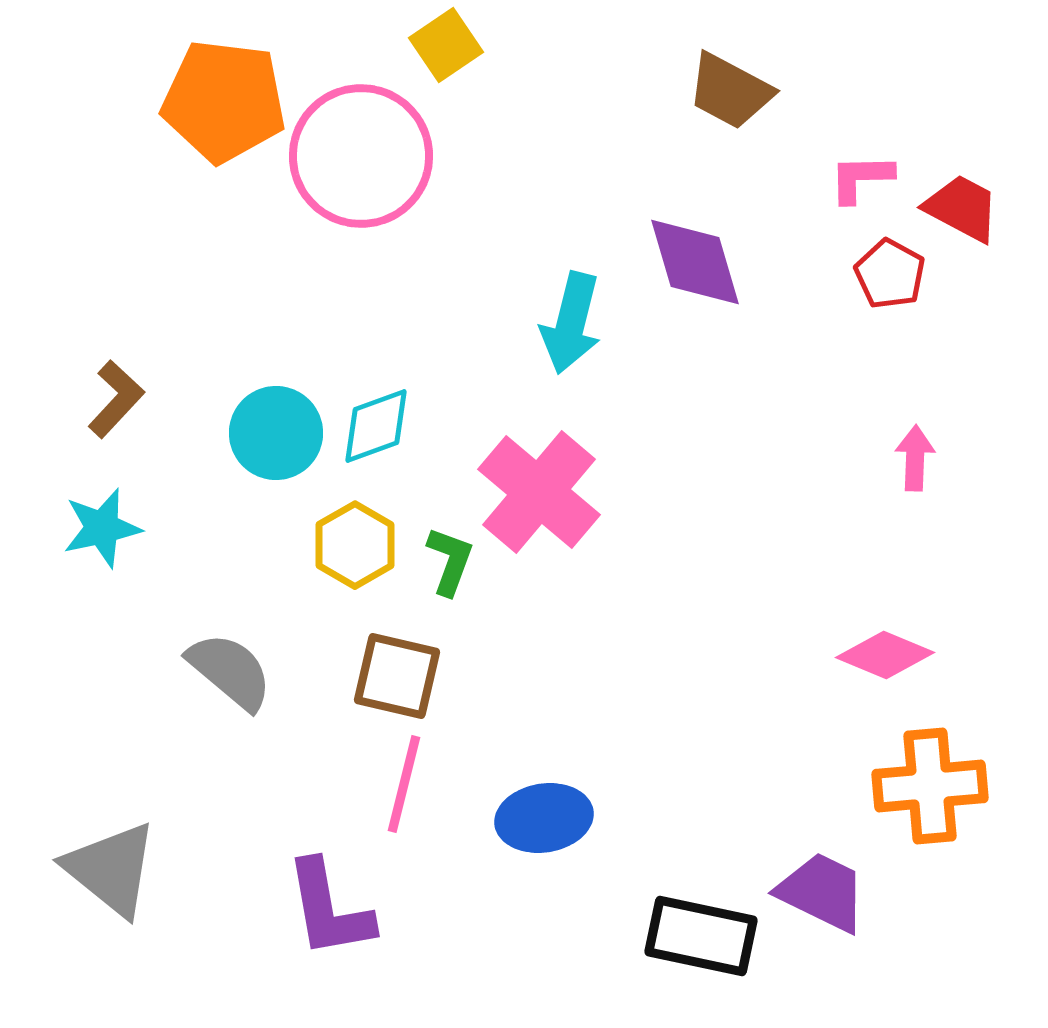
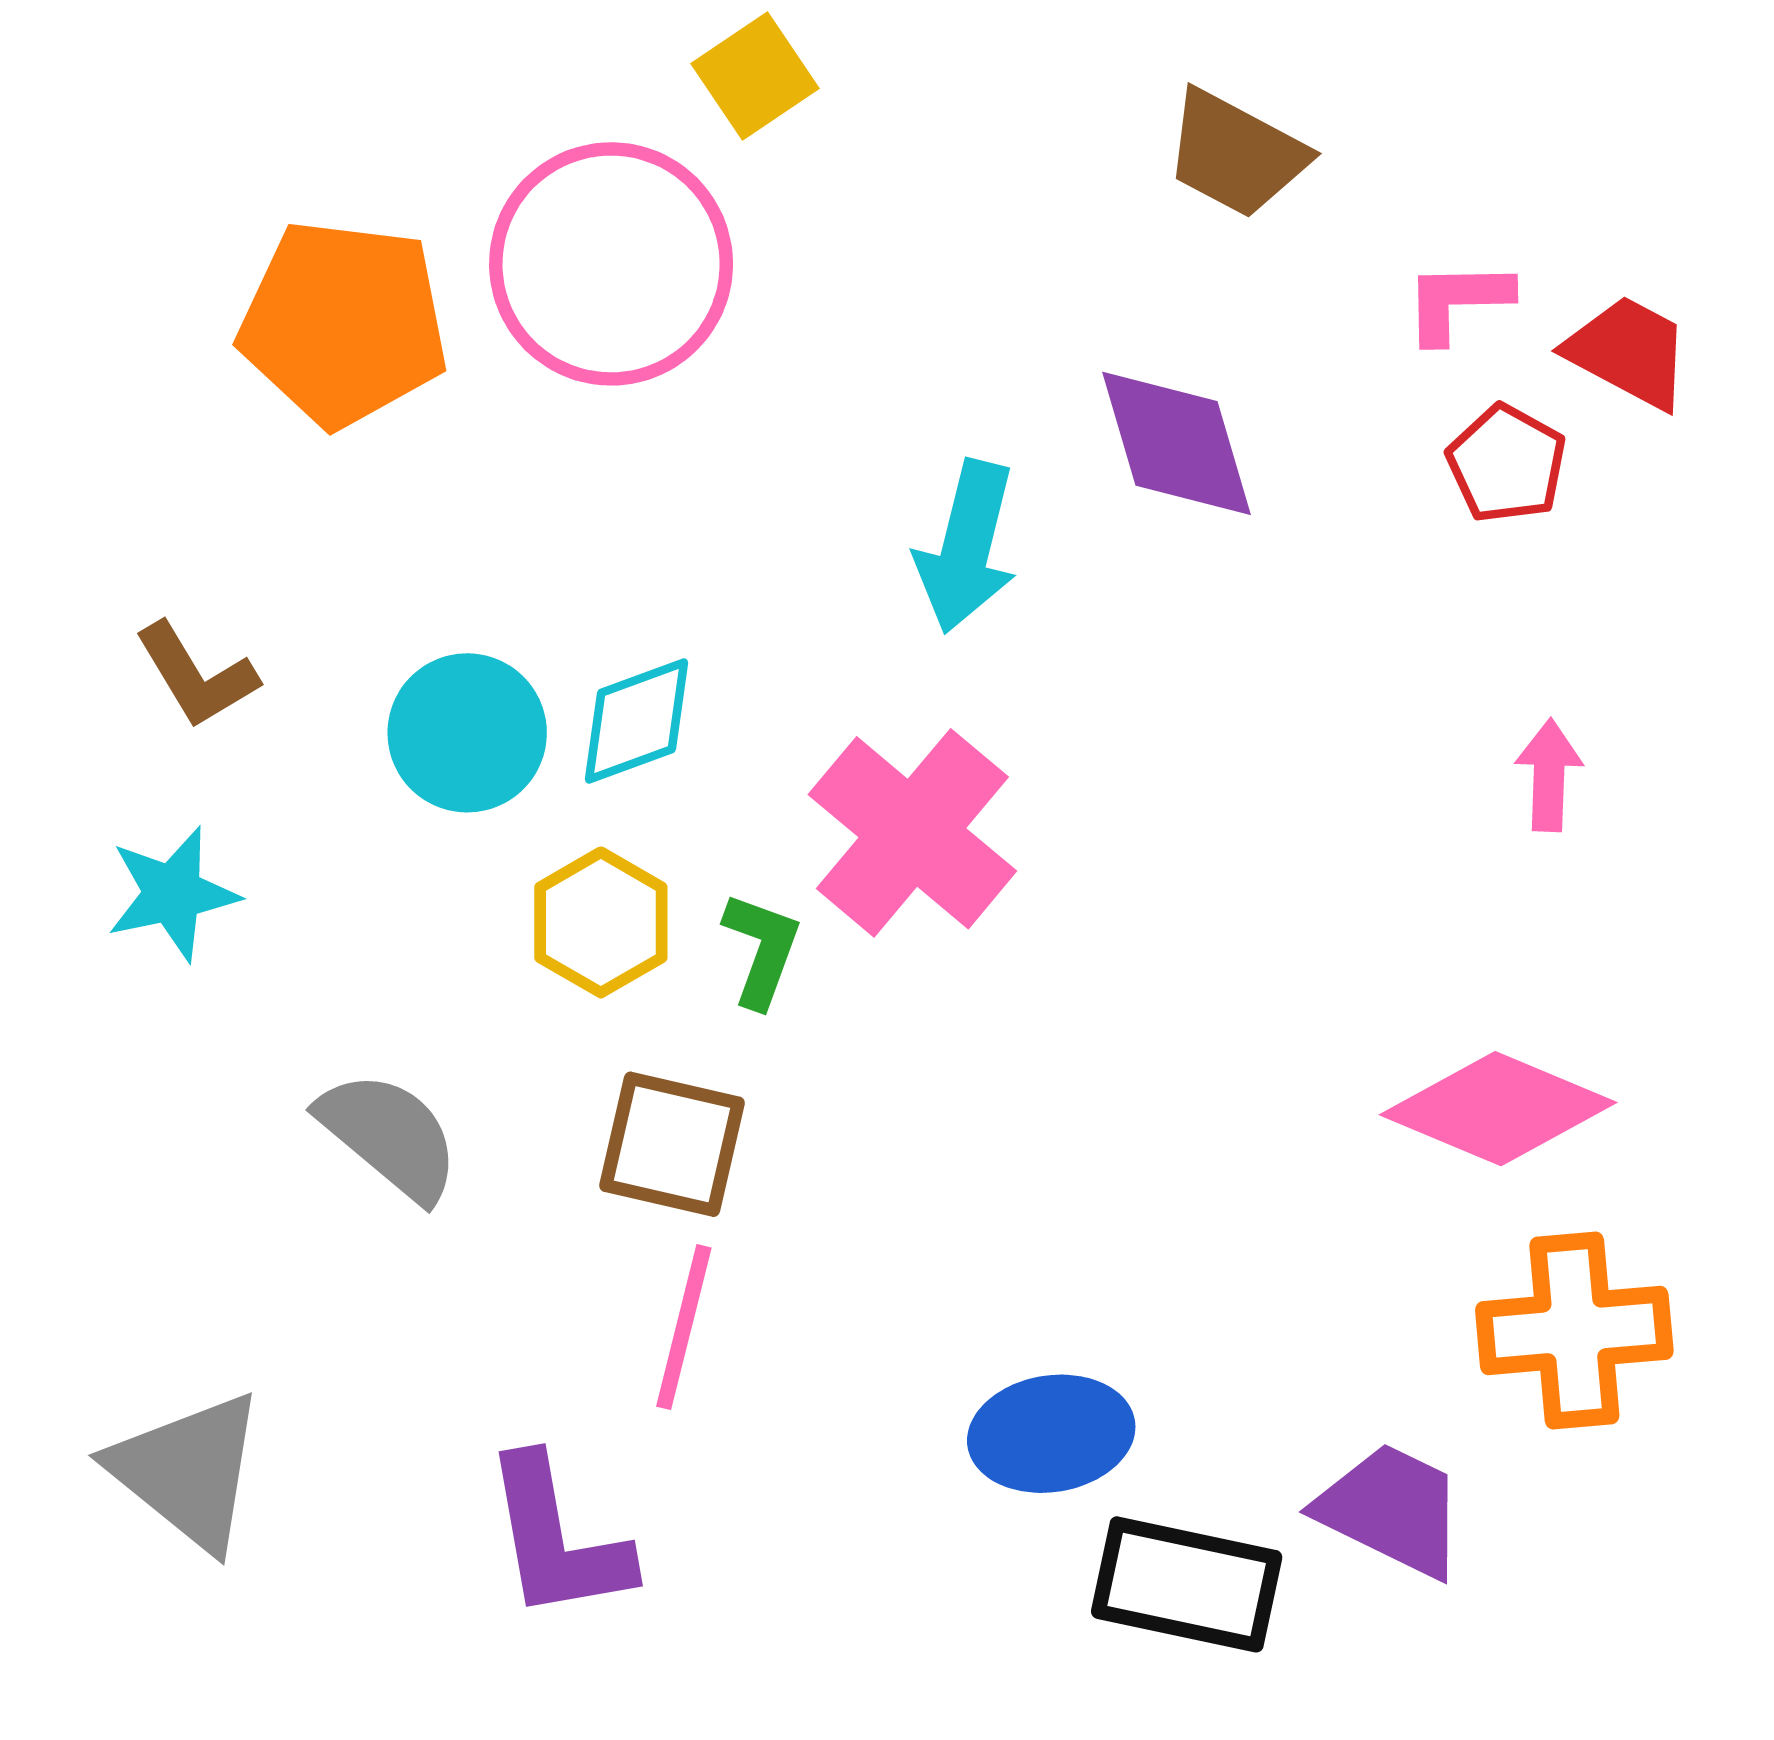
orange pentagon: (224, 101) -> (344, 323), moved
brown L-shape: (116, 399) -> (196, 675), turned 106
pink diamond: (885, 655) -> (1498, 1109), size x1.4
blue ellipse: (544, 818) -> (1051, 1434), moved

